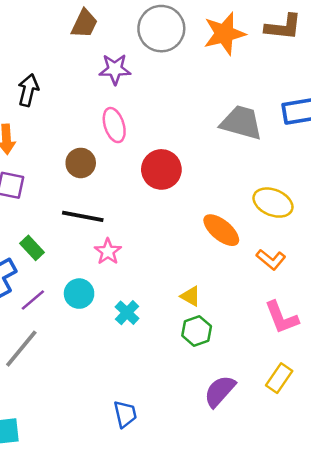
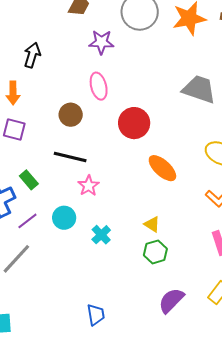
orange ellipse: (221, 230) -> (162, 168), moved

